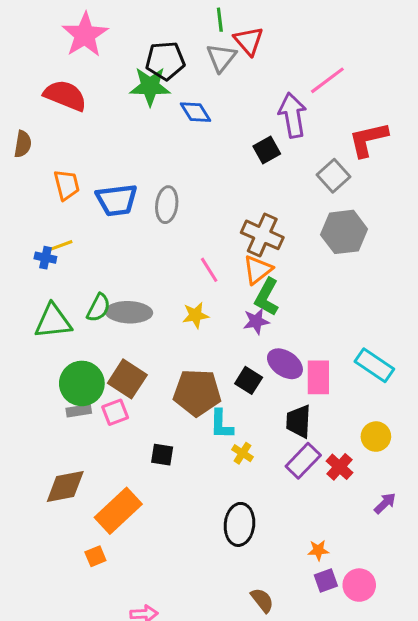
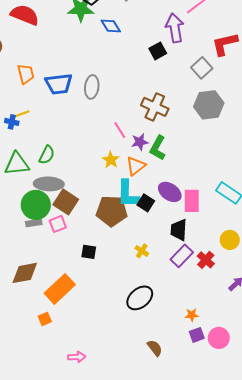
orange triangle: (258, 270) -> (136, 166), moved
gray ellipse: (129, 312) -> (49, 184), moved
yellow star: (196, 315) -> (111, 160), turned -30
purple star: (256, 321) -> (140, 142), moved
cyan L-shape: (221, 424) -> (128, 194), moved, size x1.4
black ellipse: (239, 524) -> (140, 298), turned 44

